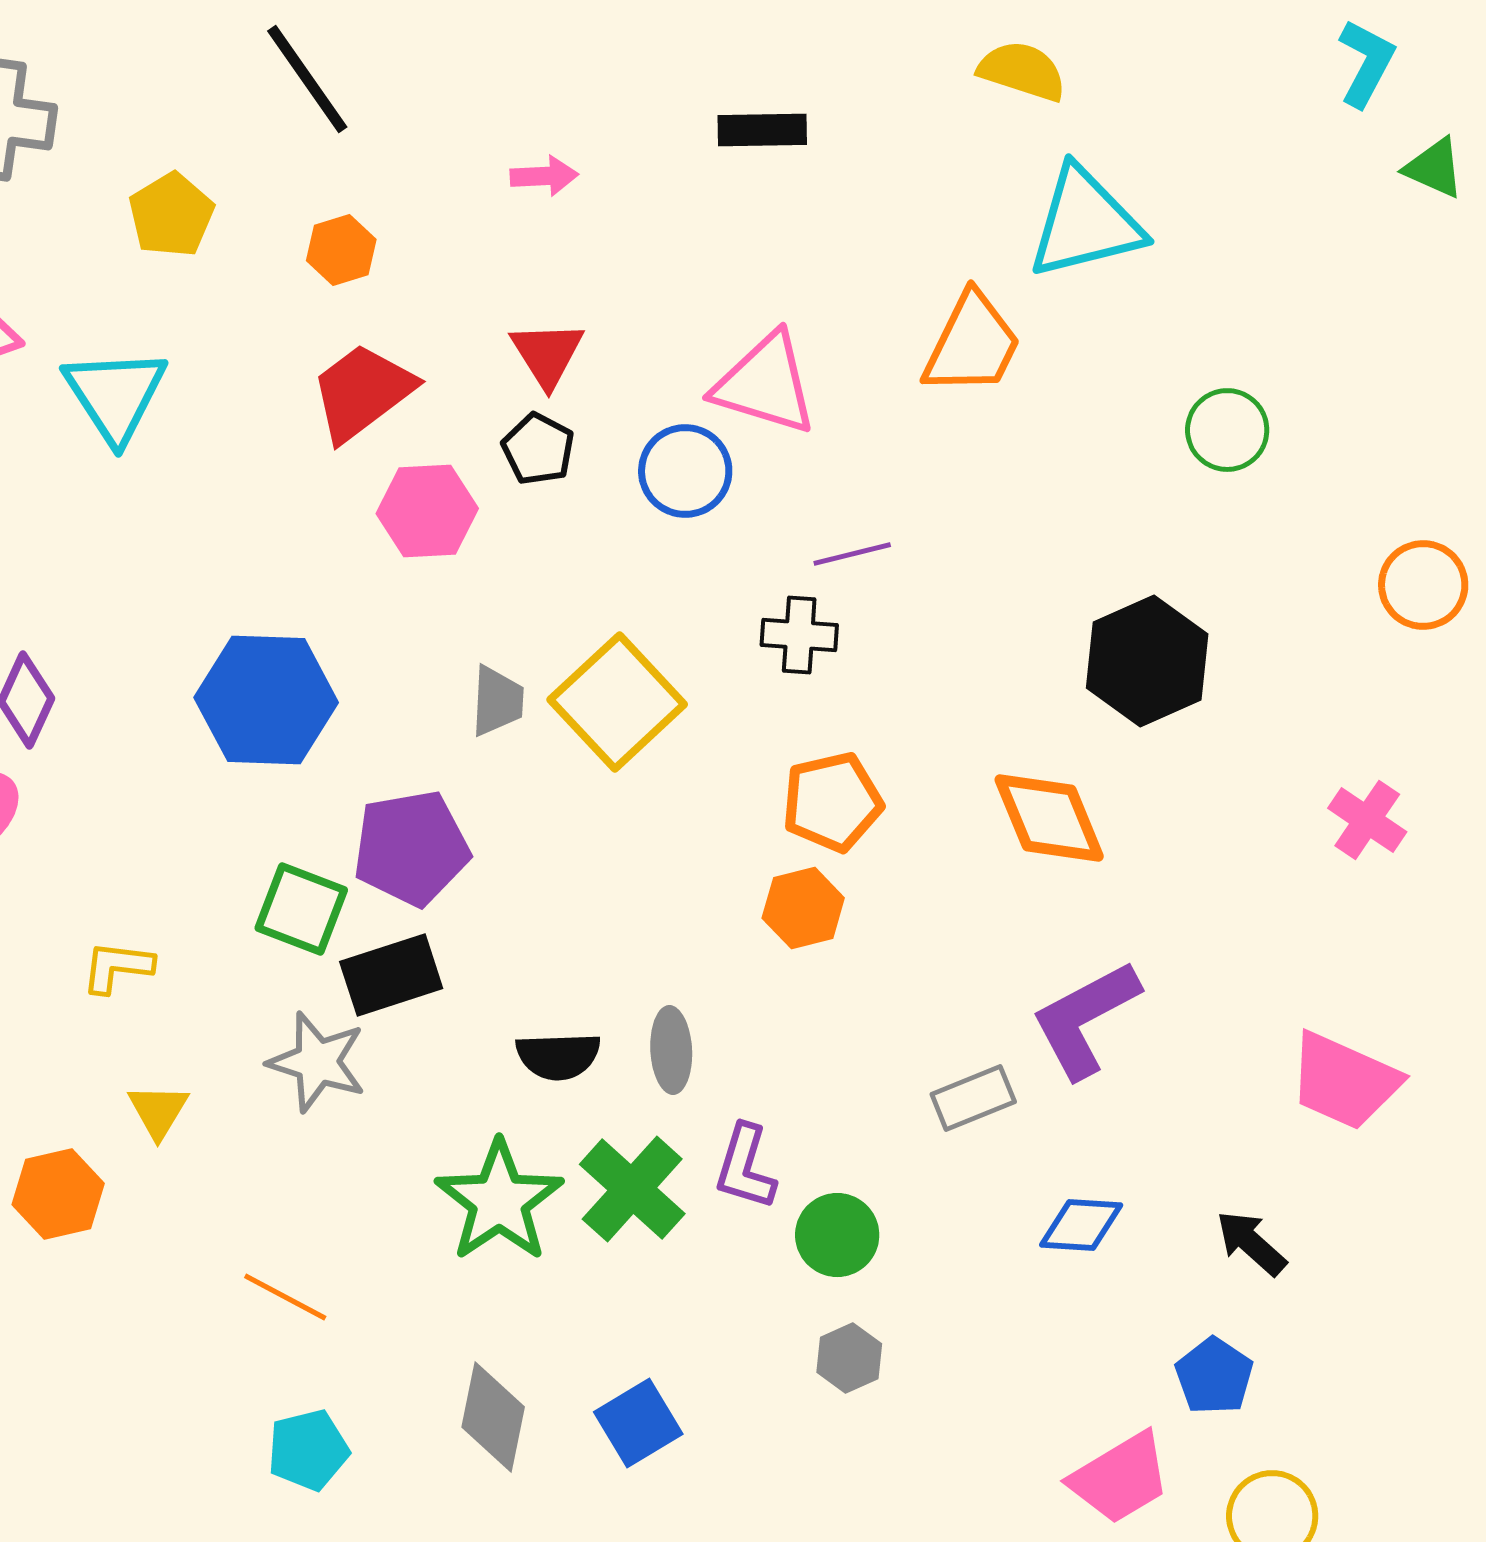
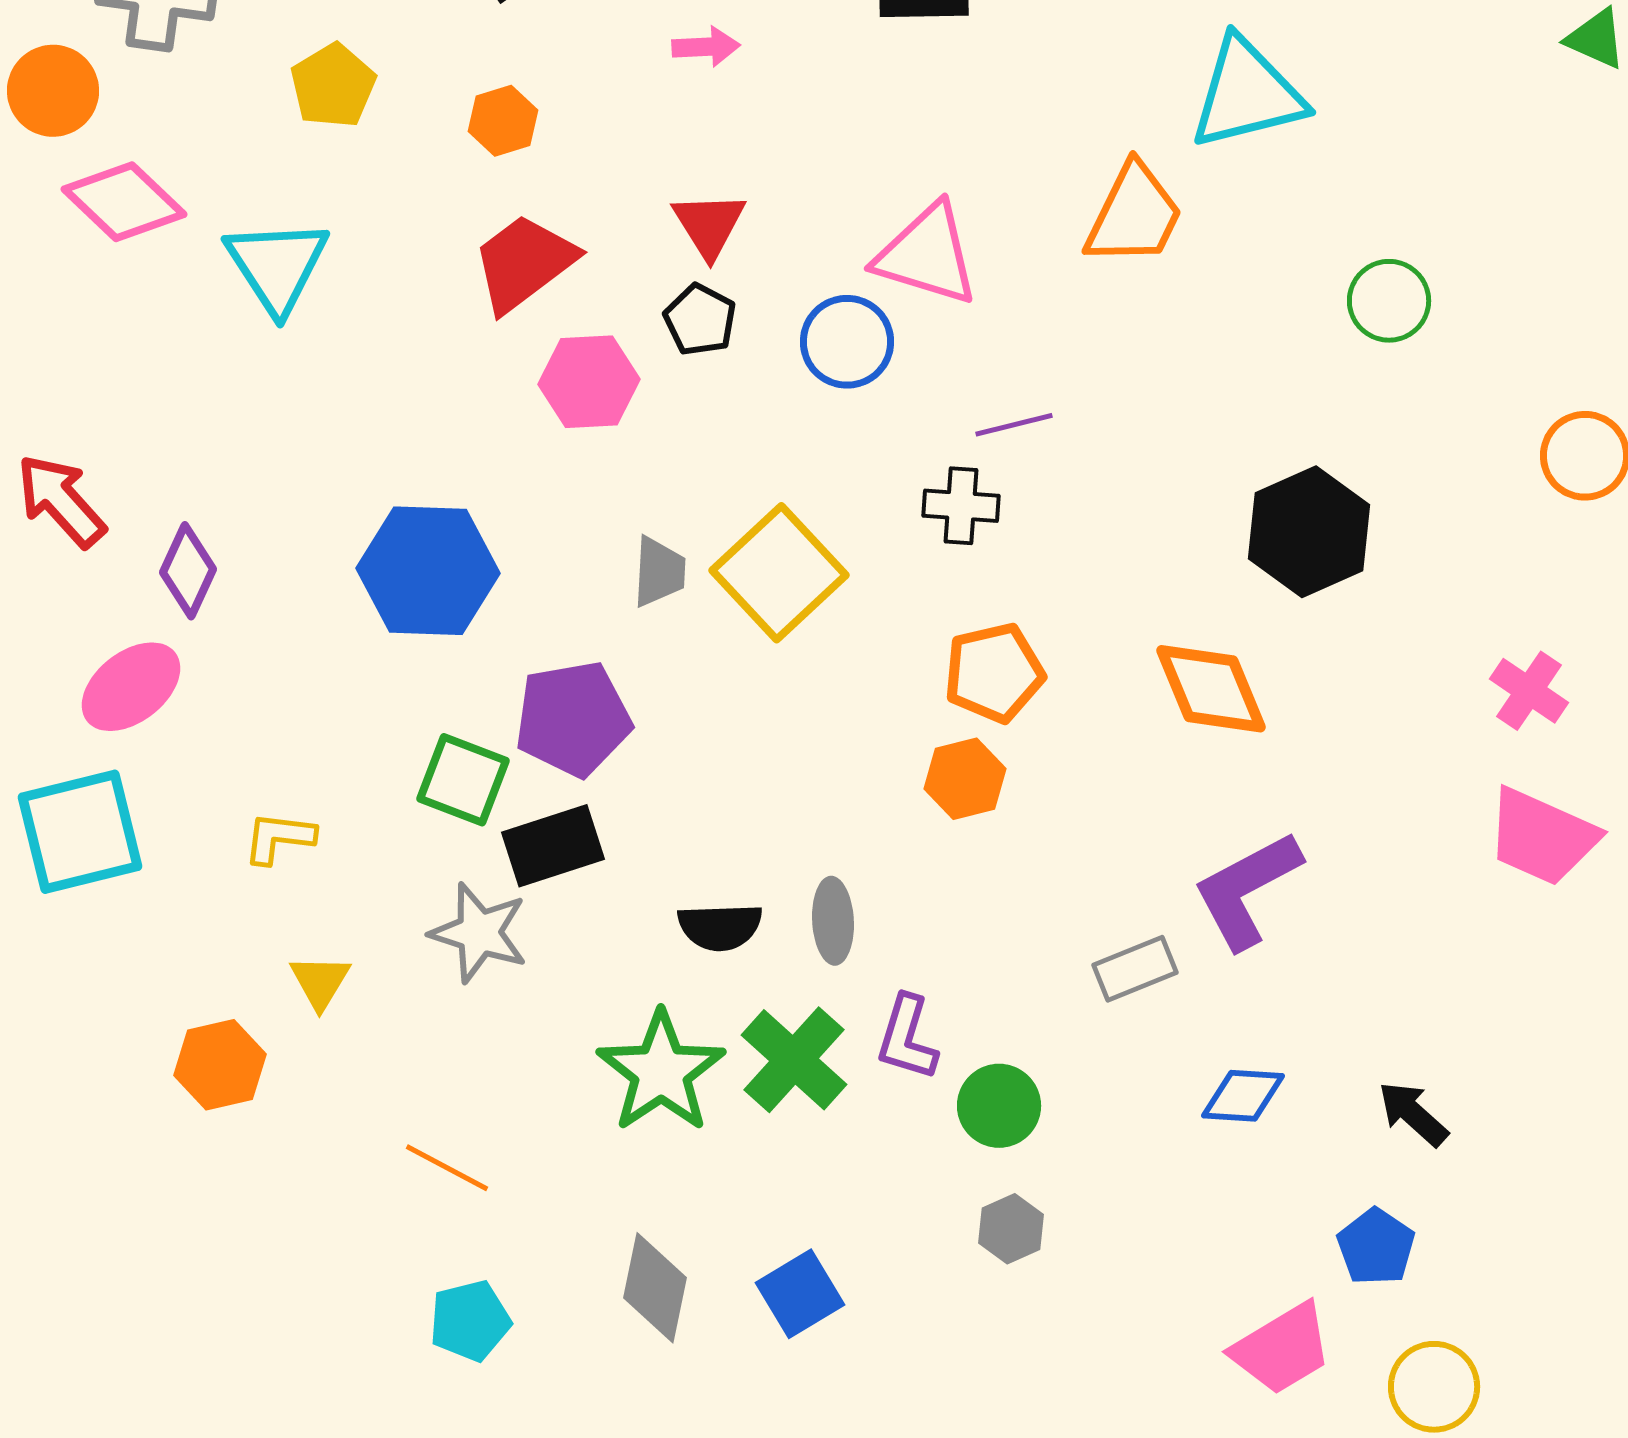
pink trapezoid: (1344, 1081) -> (1542, 837), moved

